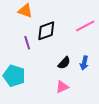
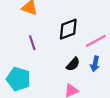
pink line: (85, 26) -> (96, 41), moved
black diamond: (46, 31) -> (68, 29), moved

